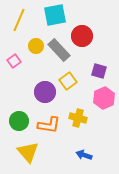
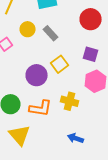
red circle: (82, 36) -> (90, 19), moved
gray rectangle: (59, 50) -> (50, 33), size x0.7

